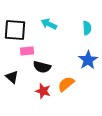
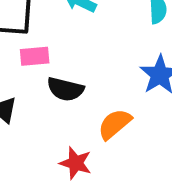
red star: (43, 91) -> (76, 163), moved

